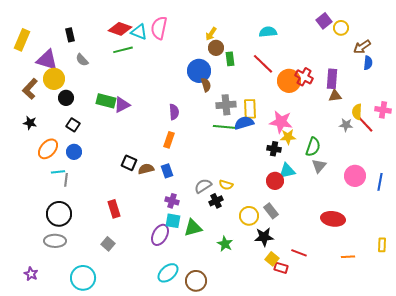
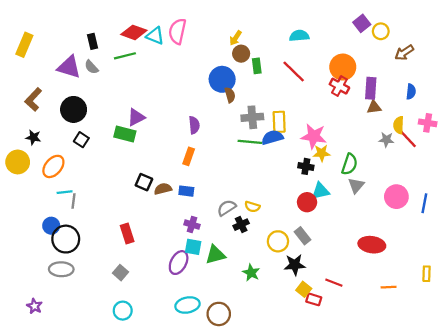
black rectangle: (70, 35) -> (93, 41), moved
green line: (123, 50) -> (125, 56), moved
purple triangle: (47, 60) -> (69, 67), moved
blue semicircle: (368, 63) -> (411, 92), moved
yellow circle: (54, 79) -> (18, 162), moved
orange circle: (289, 81) -> (343, 67), moved
black circle: (66, 98) -> (74, 109), size x1.5
green rectangle: (106, 101) -> (125, 134), moved
blue circle: (74, 152) -> (51, 226), moved
blue rectangle: (167, 171) -> (186, 191), turned -64
cyan ellipse: (168, 273) -> (187, 305), turned 30
cyan circle: (83, 278) -> (123, 311), moved, size x0.7

